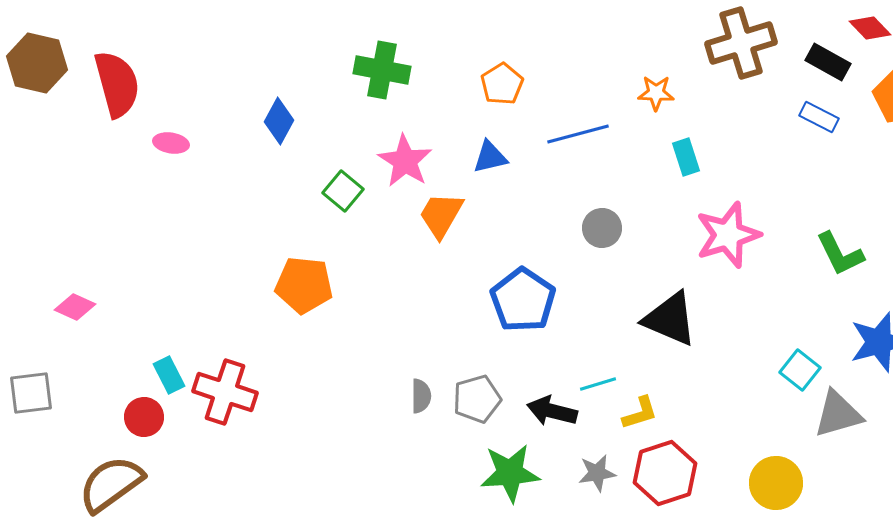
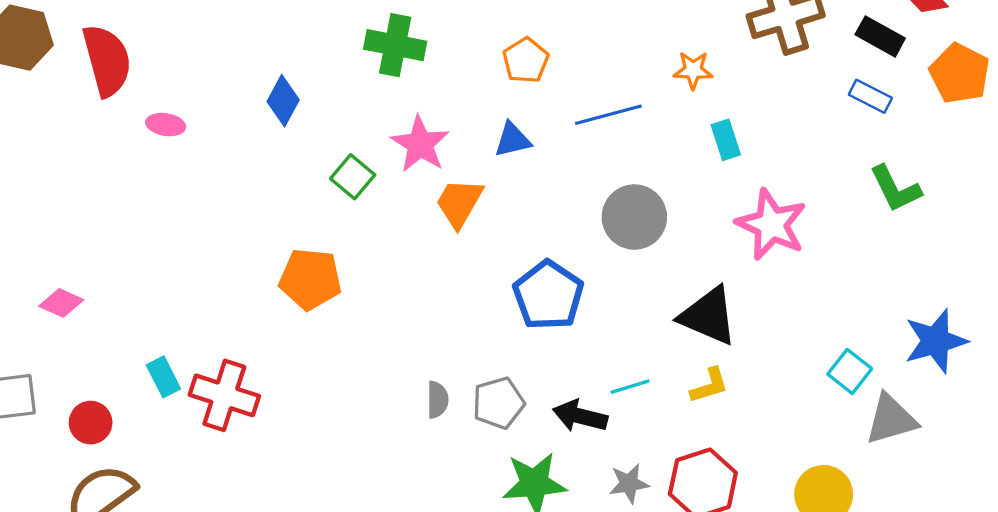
gray circle: (602, 228) -> (634, 217), size x1.5
pink star: (728, 235) -> (771, 225), turned -30
green L-shape: (840, 254) -> (895, 189), moved
yellow L-shape: (640, 413) -> (709, 386), moved
red circle: (144, 417) -> (91, 423), moved

